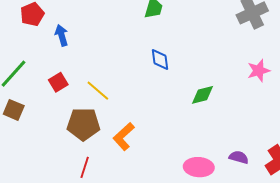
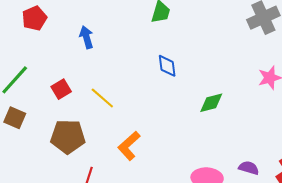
blue arrow: (62, 35) -> (86, 37), moved
brown pentagon: (83, 124) -> (68, 137), moved

